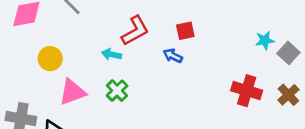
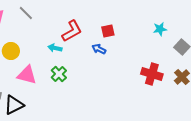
cyan star: (265, 40) -> (160, 29), moved
pink triangle: (72, 92) -> (27, 75), turned 35

